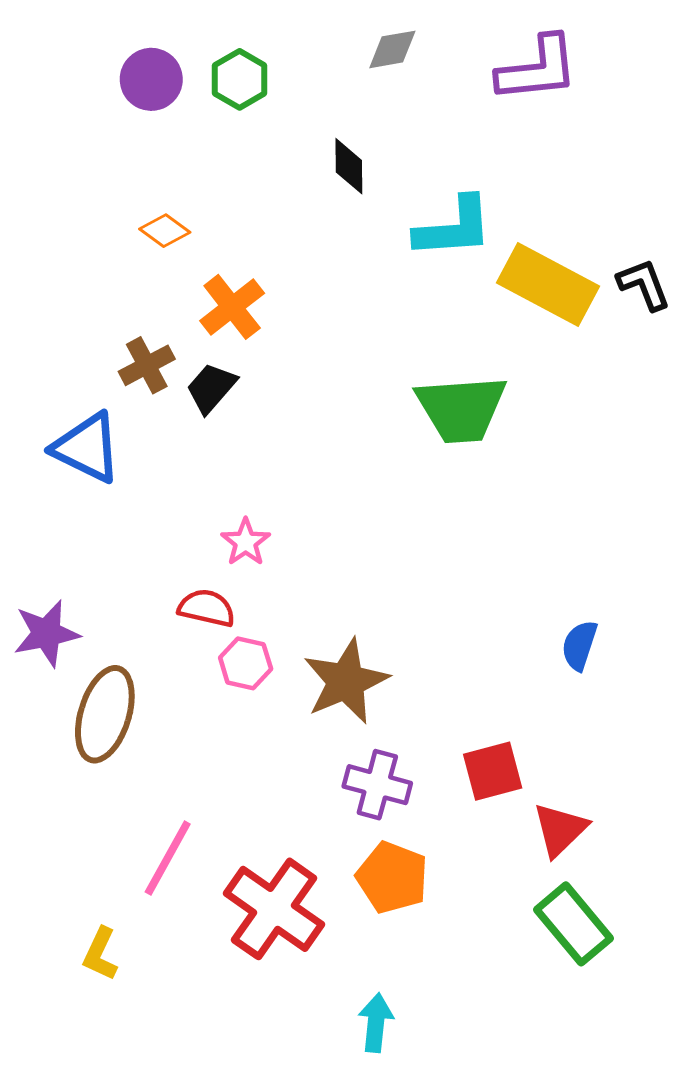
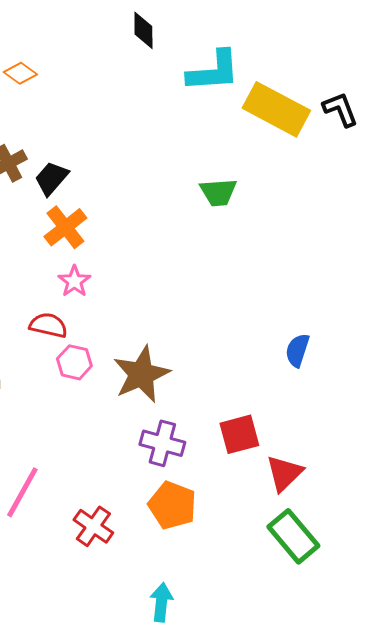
orange cross: (232, 307) -> (65, 227), moved
green trapezoid: (461, 409) -> (218, 192), size x0.6
red cross: (274, 909) -> (93, 526), size x0.6

